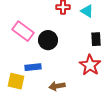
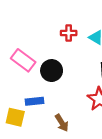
brown arrow: (57, 86) -> (62, 123), turned -112

